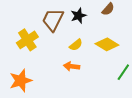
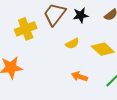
orange arrow: (72, 66) -> (79, 77), moved

